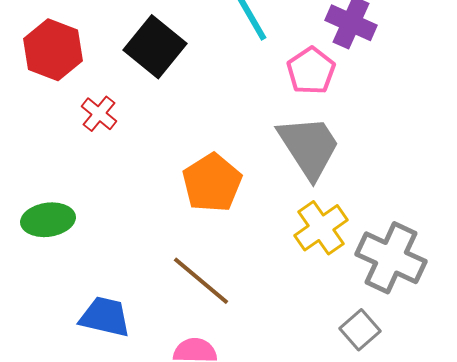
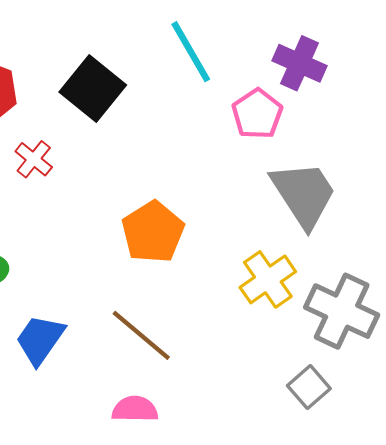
gray trapezoid: (309, 147) -> (304, 194), moved
blue trapezoid: (105, 317) -> (40, 340), moved, turned -68

